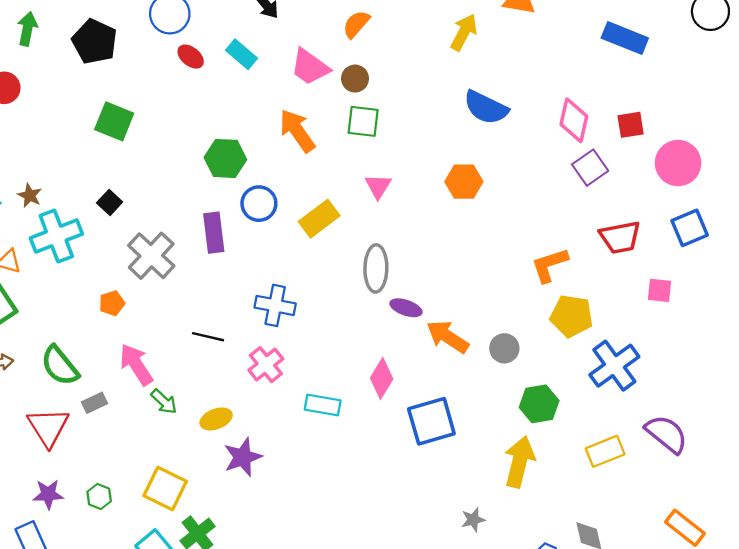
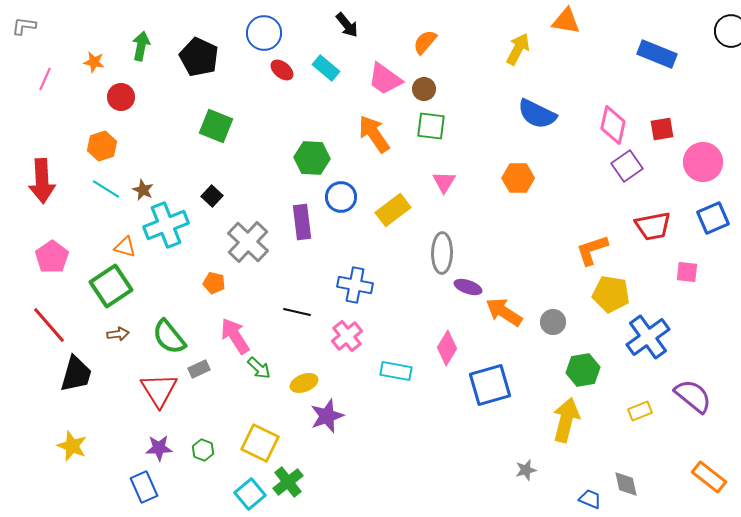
orange pentagon: (112, 303) -> (214, 283), turned 30
yellow rectangle: (605, 451) -> (640, 411), size x0.7

